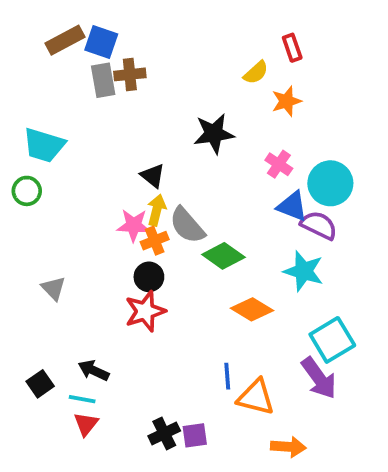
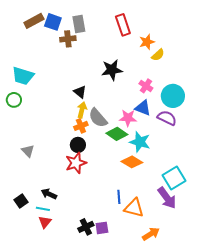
red rectangle: (292, 48) -> (123, 25), moved, size x1.5
yellow semicircle: (256, 73) -> (158, 55), moved
gray rectangle: (103, 80) -> (79, 24), moved
orange star: (286, 101) -> (147, 42), moved
blue triangle: (292, 206) -> (143, 108), moved
pink star: (134, 225) -> (128, 118), moved
cyan star: (304, 271) -> (140, 142), moved
orange arrow: (288, 447) -> (151, 234), turned -36

